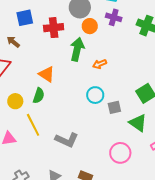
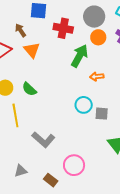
orange triangle: (47, 74) -> (32, 50), moved
green semicircle: (39, 96) -> (29, 89), turned 98
gray square: (114, 107) -> (102, 114), moved
pink circle: (120, 153) -> (74, 165), moved

